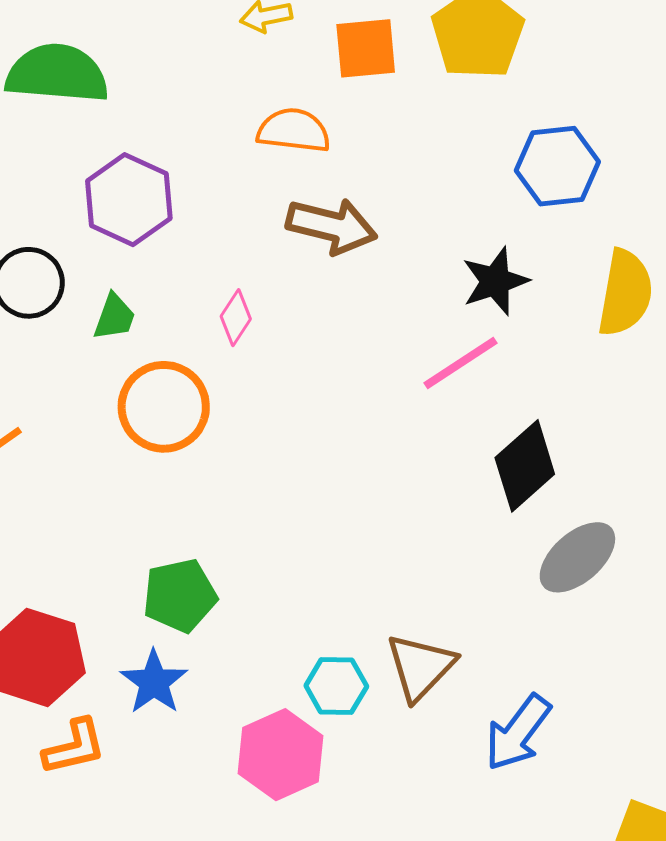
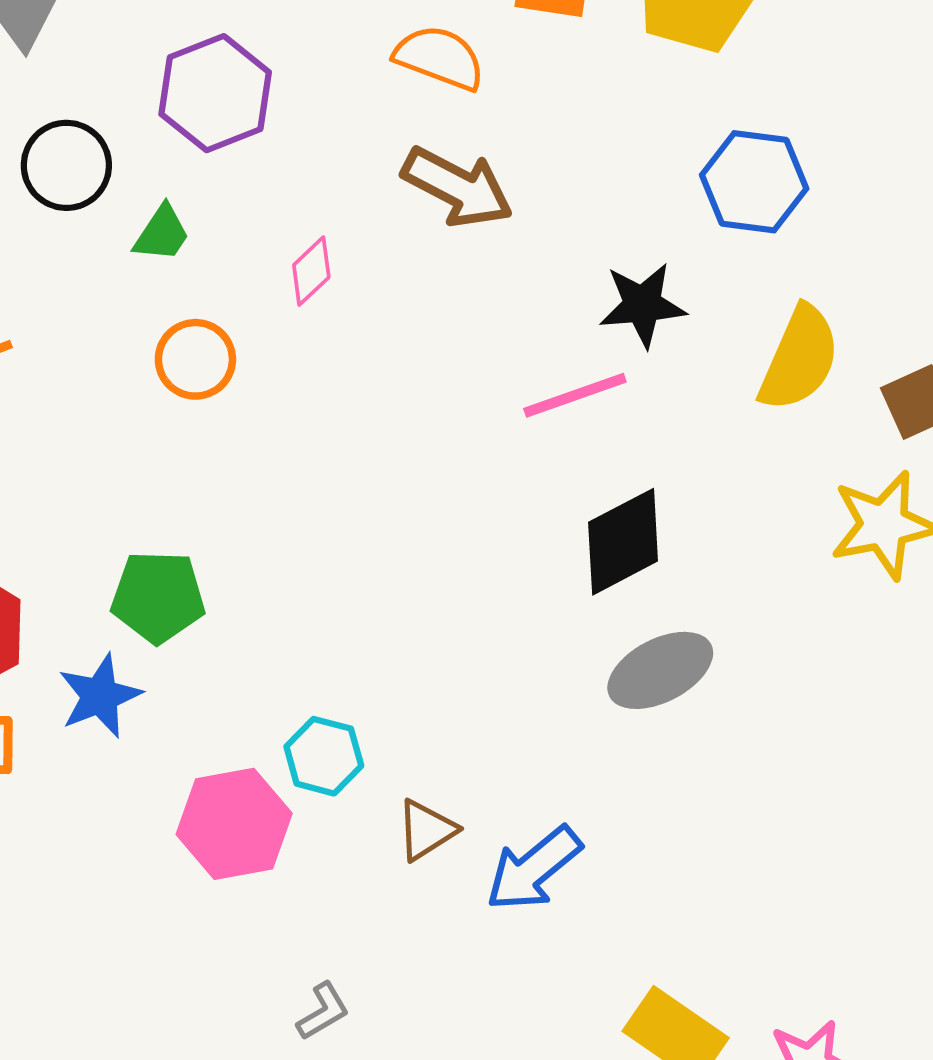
orange circle: (164, 407) -> (195, 359), size x0.7
brown triangle: (420, 667) -> (426, 830), moved, size x0.7

